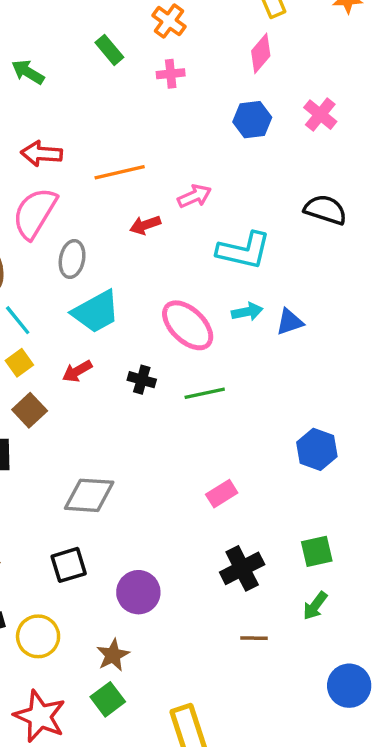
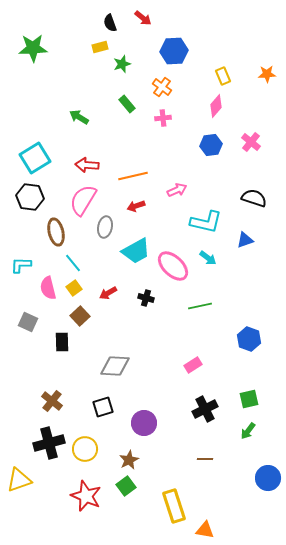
red arrow: (145, 225) -> (136, 206), moved
cyan trapezoid: (96, 312) -> (136, 251), moved
cyan arrow: (247, 312) -> (208, 258), turned 48
blue triangle: (290, 322) -> (245, 240), moved
green line: (205, 393) -> (200, 306), moved
brown line: (254, 638) -> (205, 459), moved

